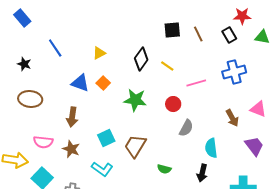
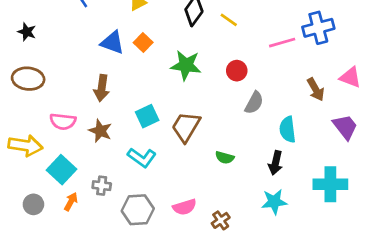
black star: (24, 64) -> (27, 32), moved
pink line: (196, 83) -> (282, 43), moved
brown ellipse: (30, 99) -> (28, 79), moved

